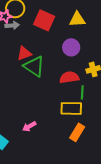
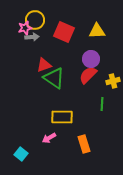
red semicircle: (69, 77) -> (88, 75), moved, turned -36
yellow rectangle: (71, 108) -> (62, 117), moved
orange rectangle: (77, 132) -> (84, 144), moved, turned -48

